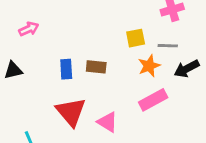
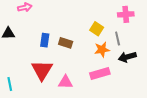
yellow square: (136, 38) -> (97, 29), turned 32
gray line: (168, 46) -> (118, 39), turned 64
pink triangle: (107, 122) -> (65, 82), turned -42

